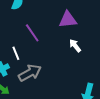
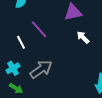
white line: (16, 53) -> (21, 42), moved

